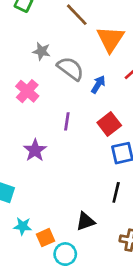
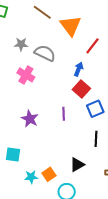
blue arrow: (98, 84) -> (79, 69), moved
pink cross: (27, 91) -> (26, 75), moved
purple line: (67, 121) -> (64, 114), moved
orange square: (45, 238) -> (49, 174), moved

